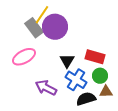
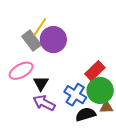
red rectangle: (95, 57) -> (95, 71), turned -60
black triangle: (67, 61) -> (41, 83), moved
green circle: (100, 76) -> (100, 90), size x1.6

